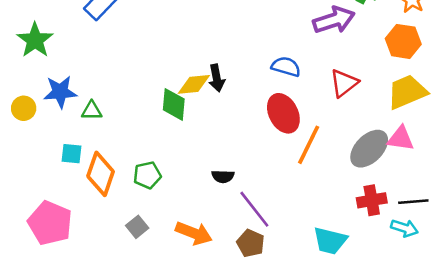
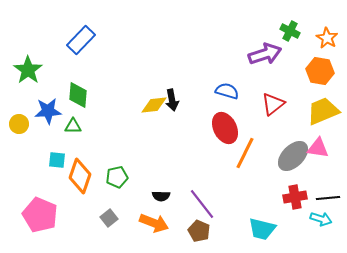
green diamond: (174, 104) -> (78, 95), moved
black semicircle: (223, 176) -> (161, 196), moved

